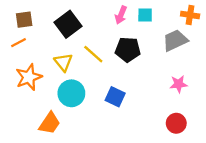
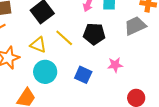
yellow triangle: (63, 62) -> (38, 45), turned -30
pink star: (179, 84) -> (115, 65), moved

